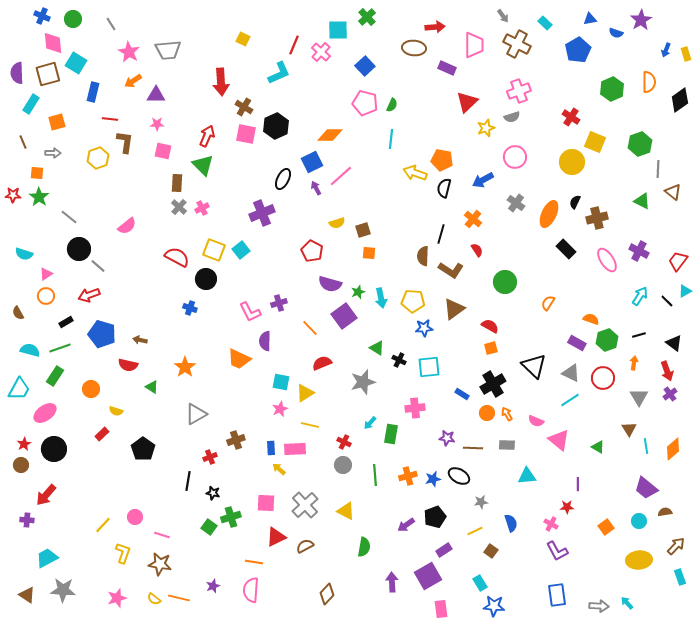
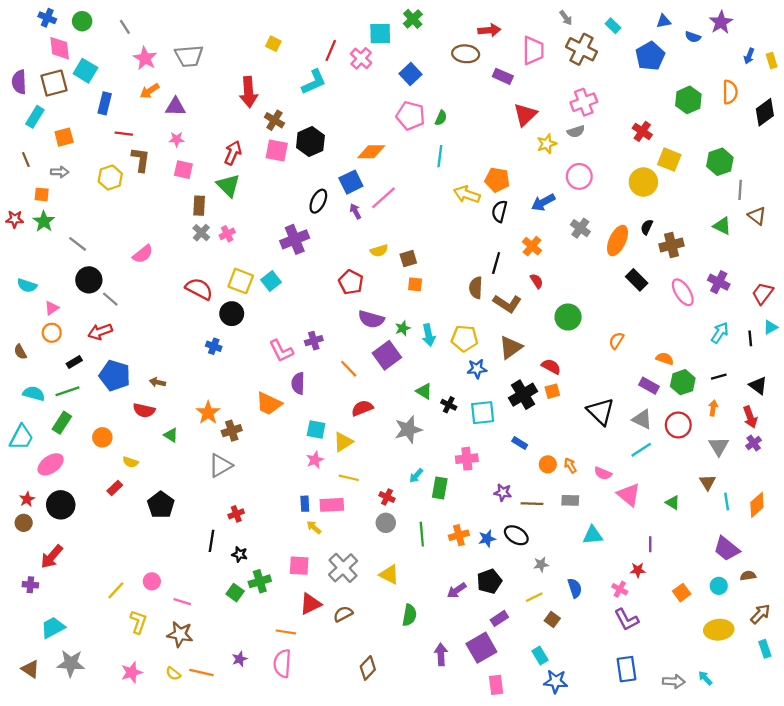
black line: (667, 301) -> (750, 338), turned 40
black cross: (493, 384) -> (523, 395), moved
brown cross: (236, 440) -> (232, 431), moved

